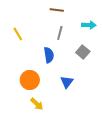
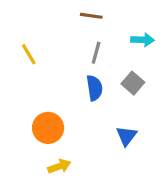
blue semicircle: (49, 55) -> (94, 88), moved
blue triangle: (67, 82) -> (126, 136), moved
yellow arrow: (37, 104) -> (59, 166), turned -64

